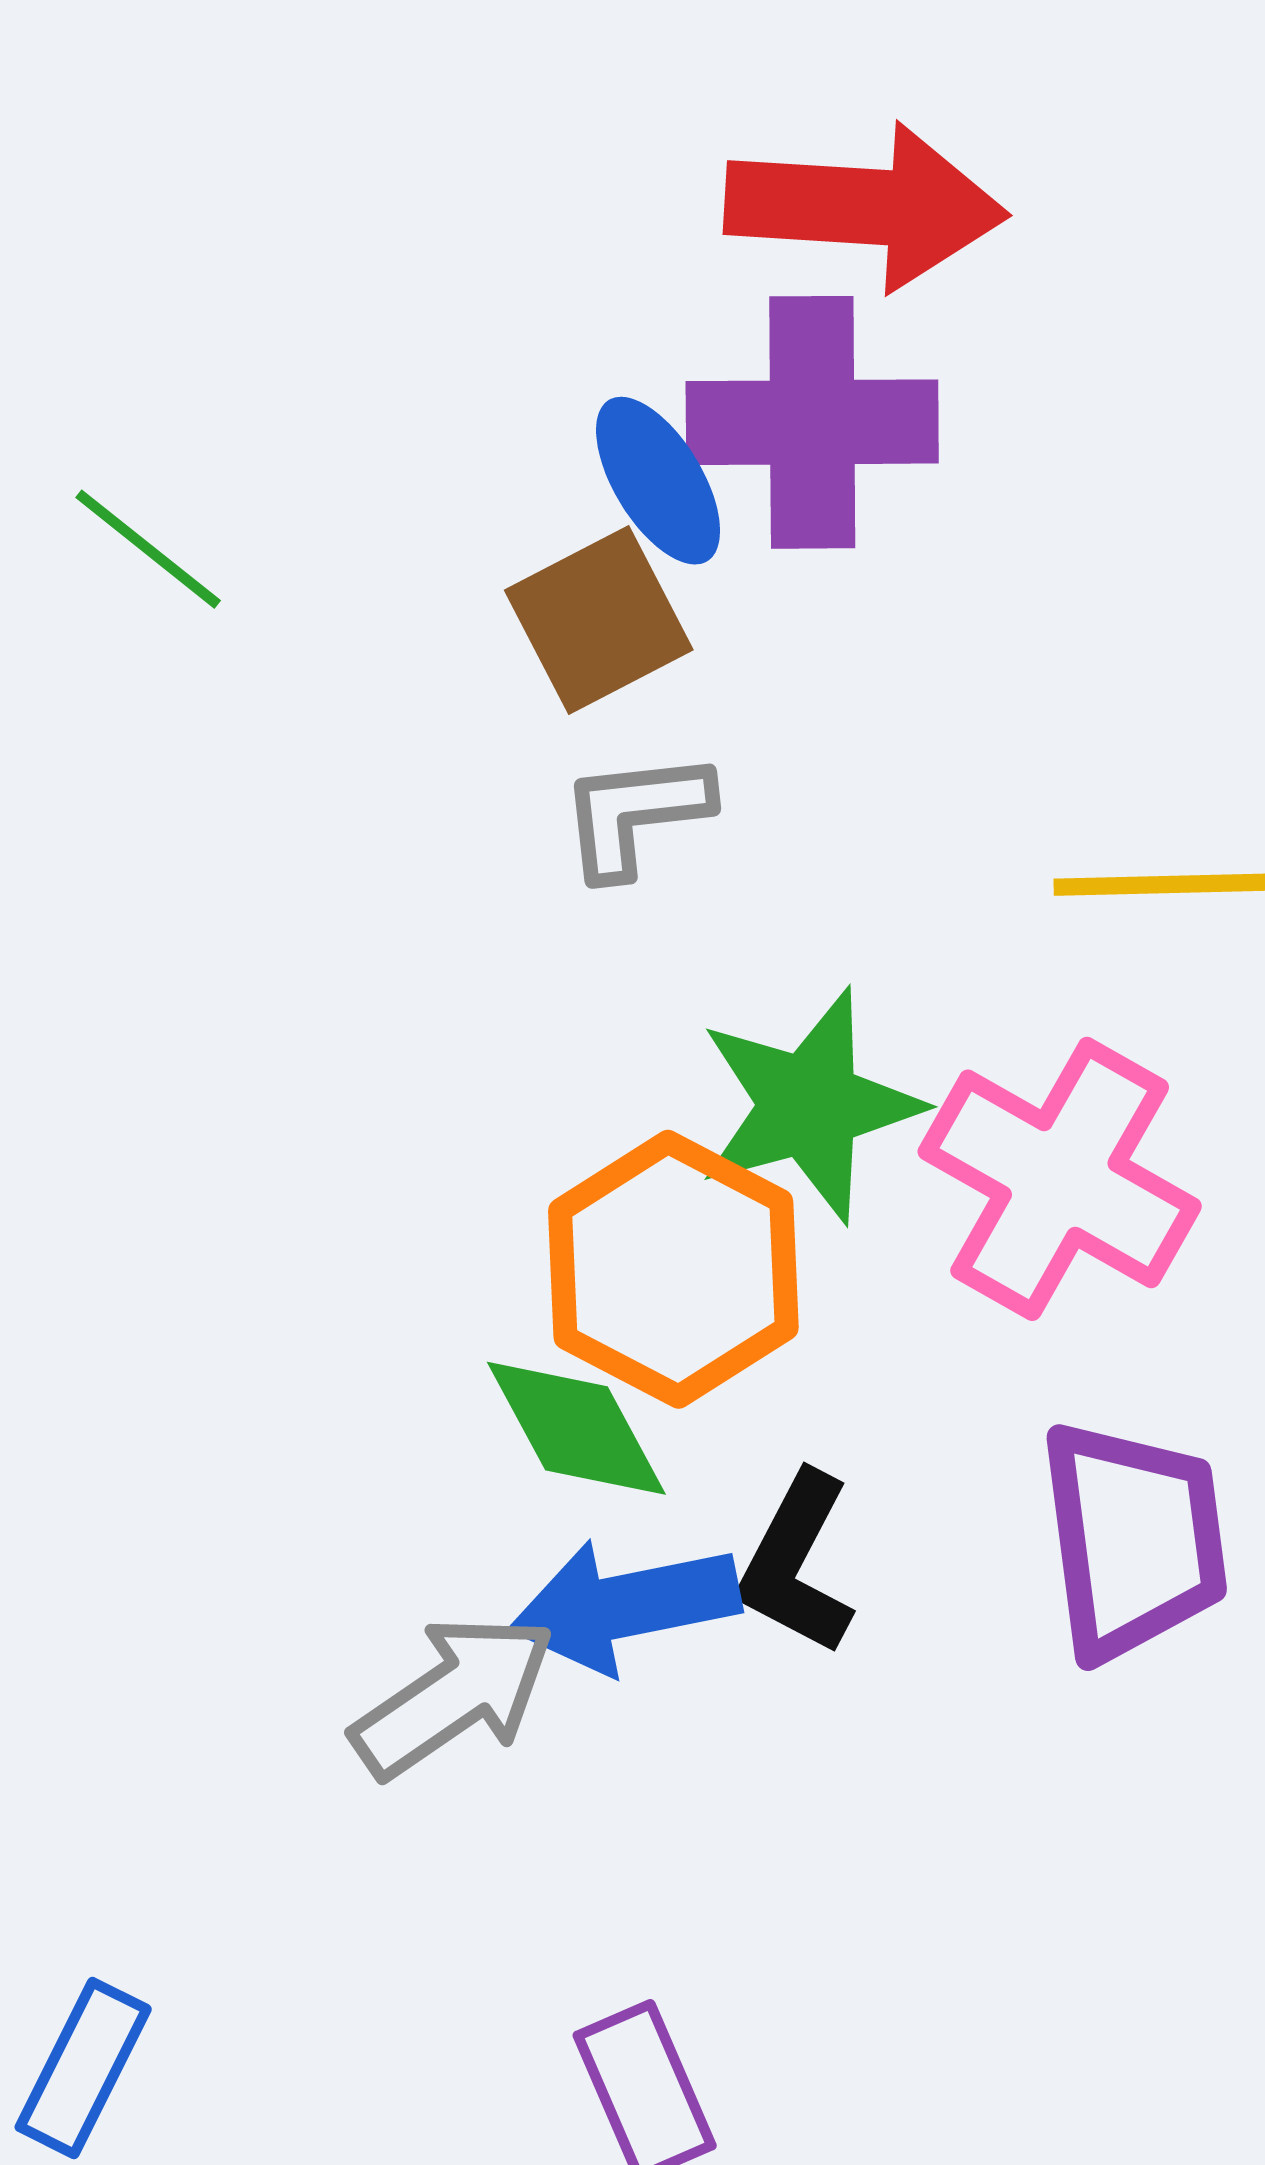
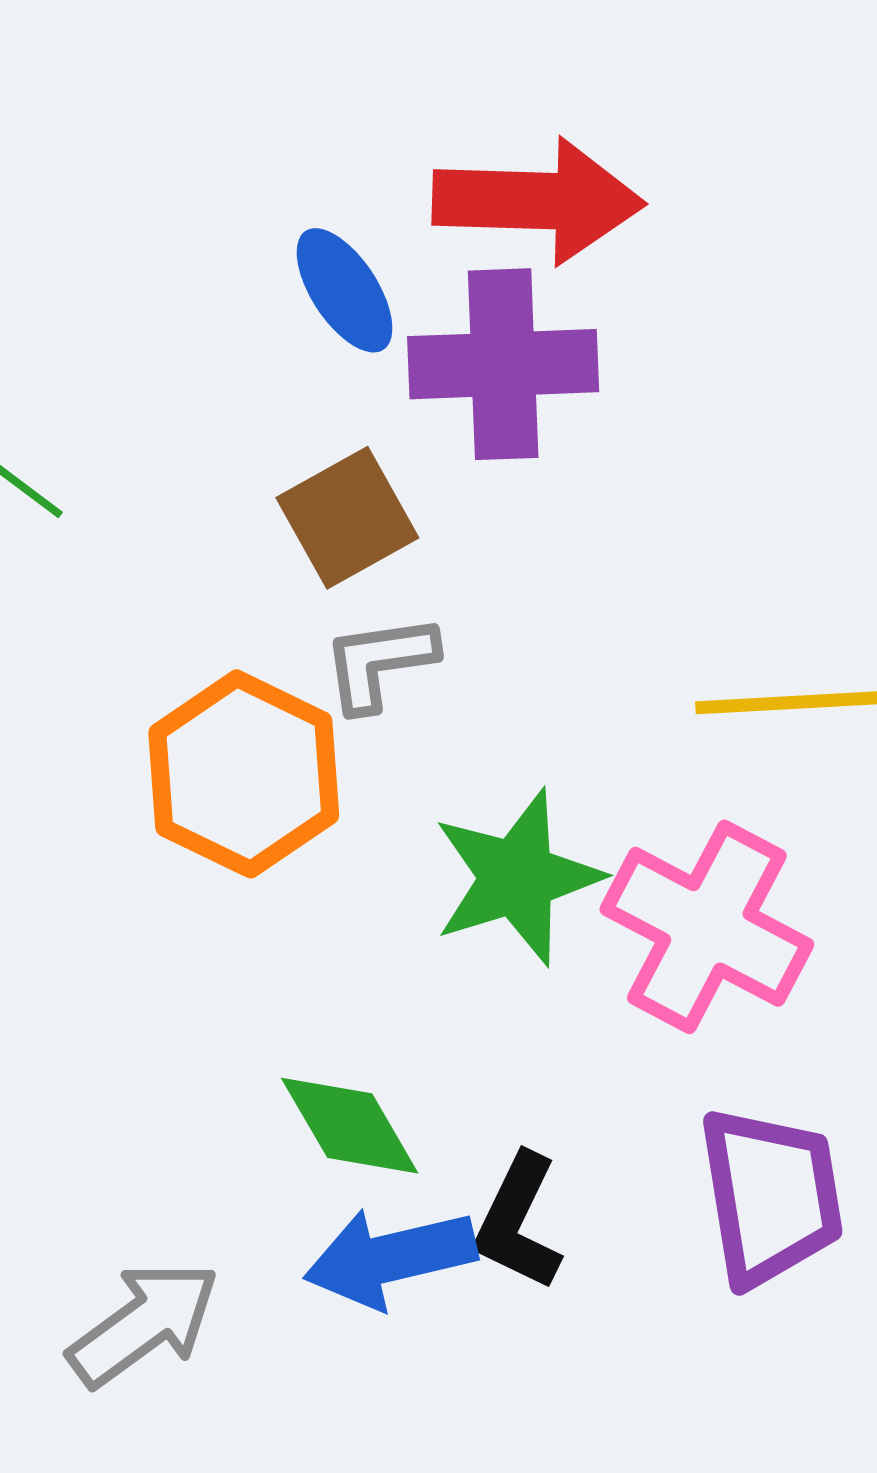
blue ellipse: (658, 481) -> (345, 290), moved
orange hexagon: (673, 1269) -> (244, 774), moved
gray arrow: (453, 1696) -> (144, 1324), moved

